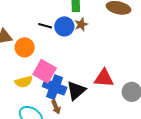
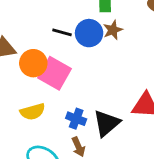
pink square: (45, 71) -> (55, 73), moved
blue cross: (55, 87) -> (76, 119), size x0.6

